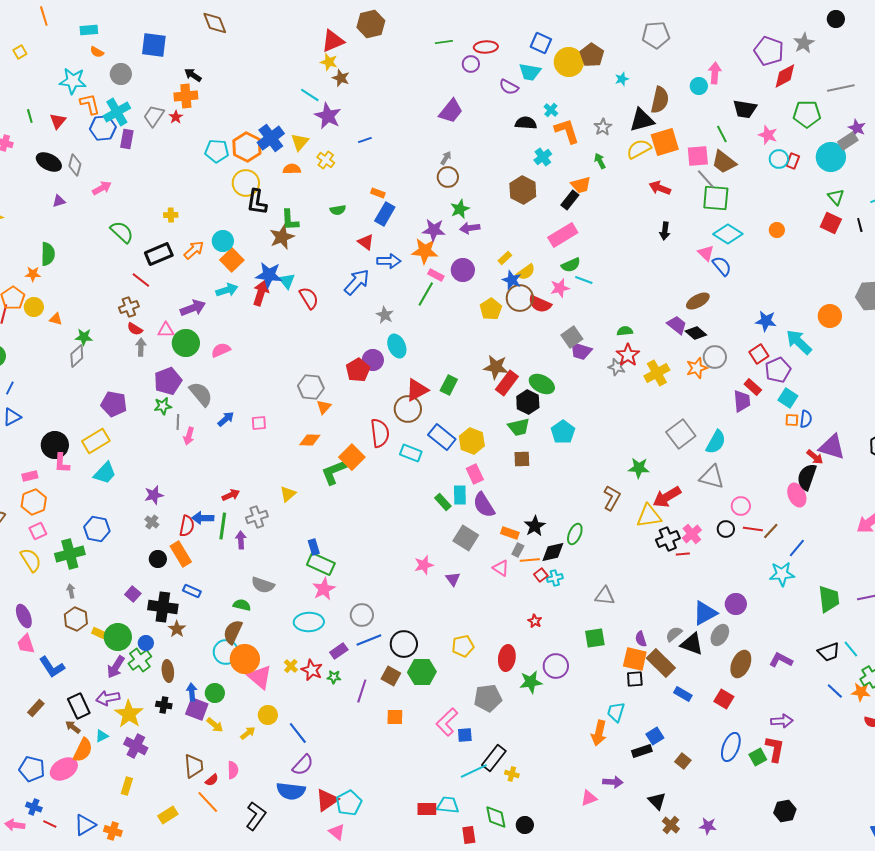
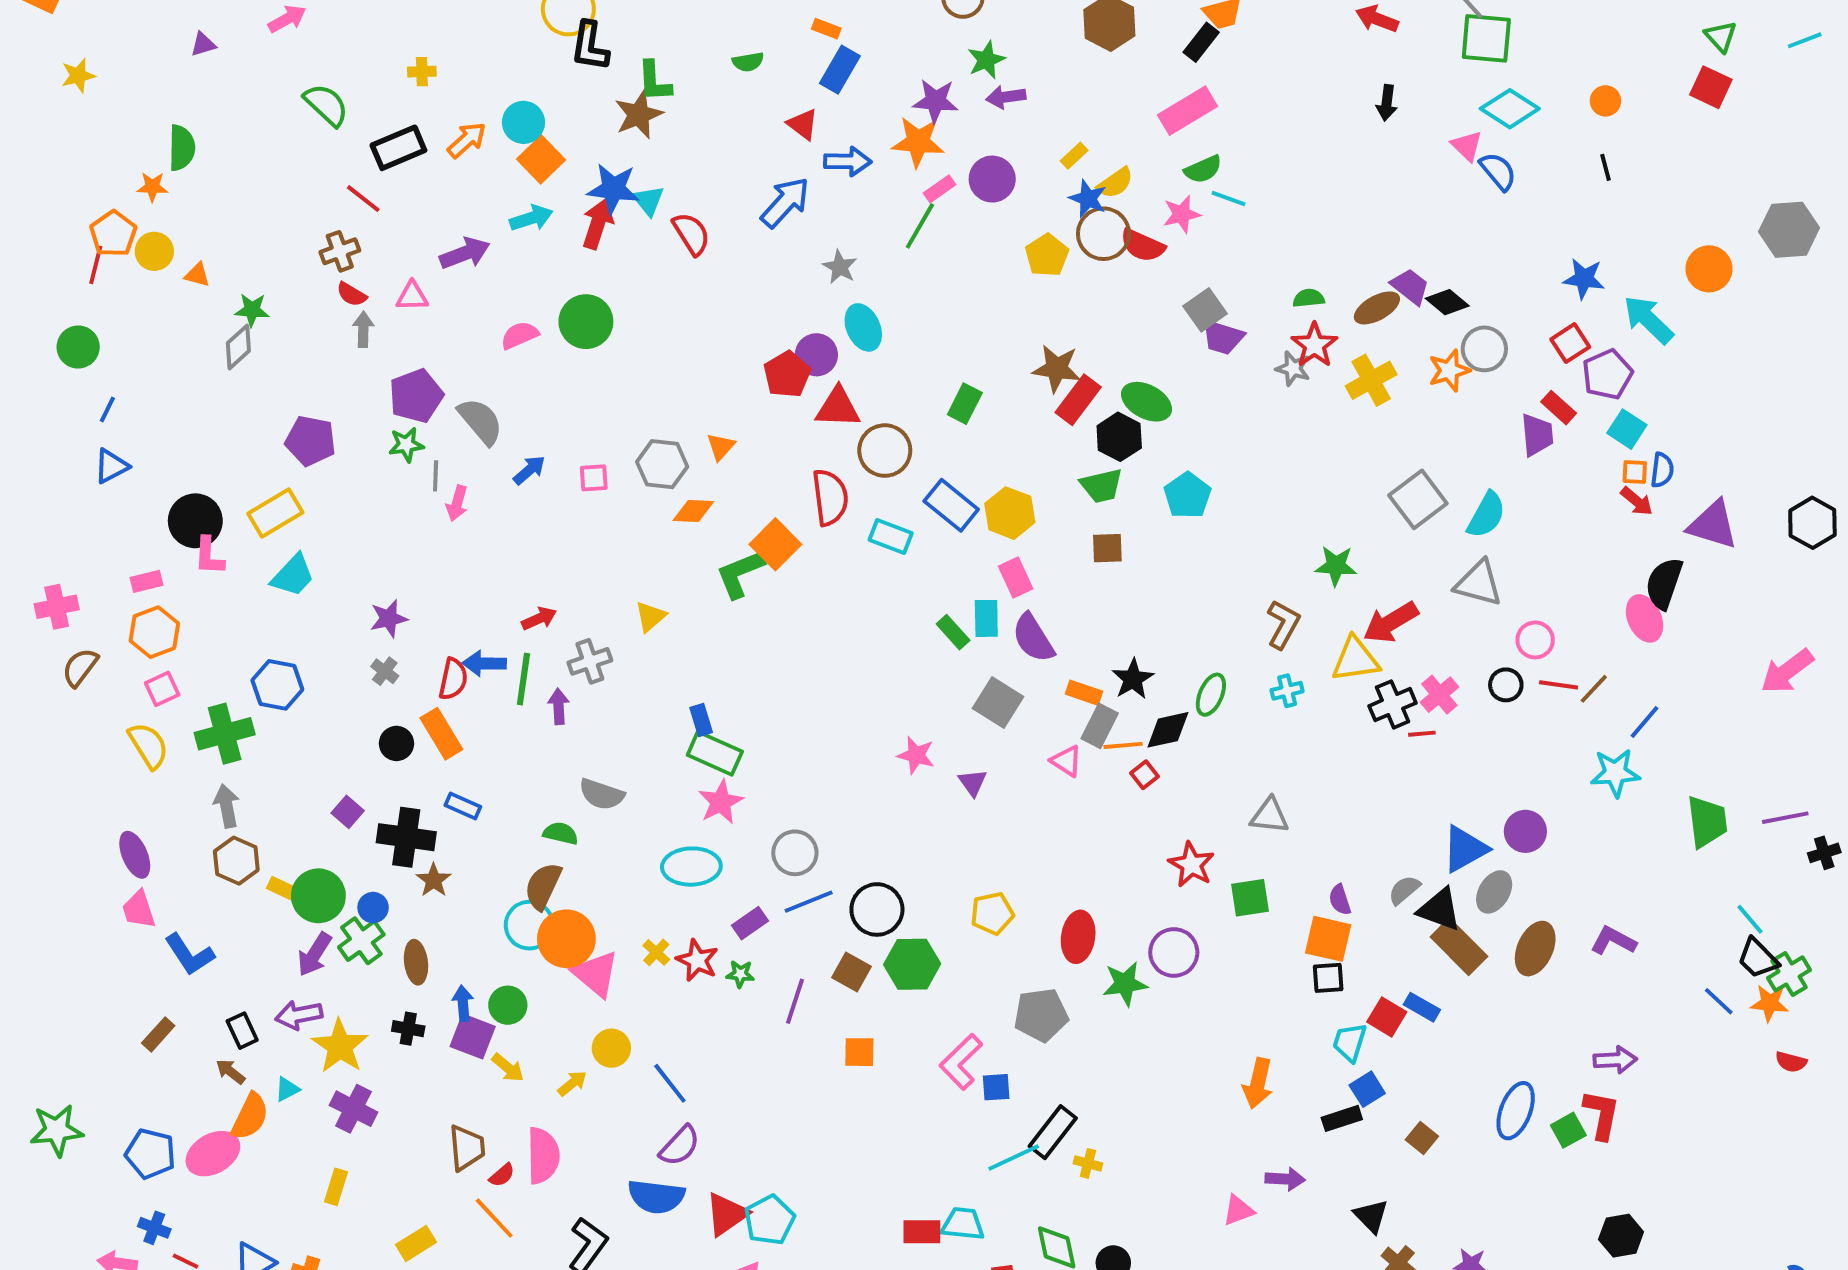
black line: (860, 225) -> (1605, 167), moved
pink rectangle: (436, 275) -> (939, 189), turned -63
brown ellipse: (698, 301) -> (1377, 308), moved
green circle: (186, 343) -> (586, 322), moved
gray hexagon: (311, 387) -> (662, 464), moved
red triangle: (417, 390) -> (838, 408), moved, turned 30
red arrow: (815, 457) -> (1637, 501), moved
gray rectangle: (518, 550) -> (1100, 726), size x1.5
pink star: (424, 565) -> (916, 755), turned 30
cyan cross: (555, 578) -> (1287, 691), moved
gray arrow: (71, 591) -> (227, 806), size x1.5
red star: (535, 621) -> (1191, 865), moved, size x1.6
black trapezoid: (829, 652) -> (1758, 958), moved, turned 65
brown rectangle: (661, 663) -> (1459, 947), moved
red square: (724, 699) -> (1387, 1017), moved
black rectangle: (79, 706) -> (242, 1031), size x0.7
cyan trapezoid: (616, 712) -> (1350, 1042), moved
pink semicircle: (233, 770) -> (543, 1156), size x1.6

